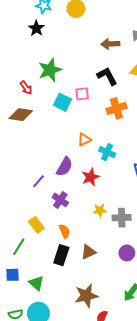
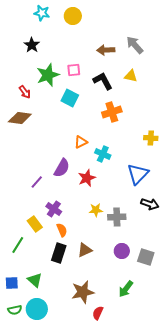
black star: (36, 28) -> (32, 45), moved
pink square: (82, 94) -> (74, 70), moved
cyan square: (62, 102) -> (70, 98), moved
purple cross: (60, 200) -> (54, 209), moved
blue square: (12, 275) -> (12, 283), moved

